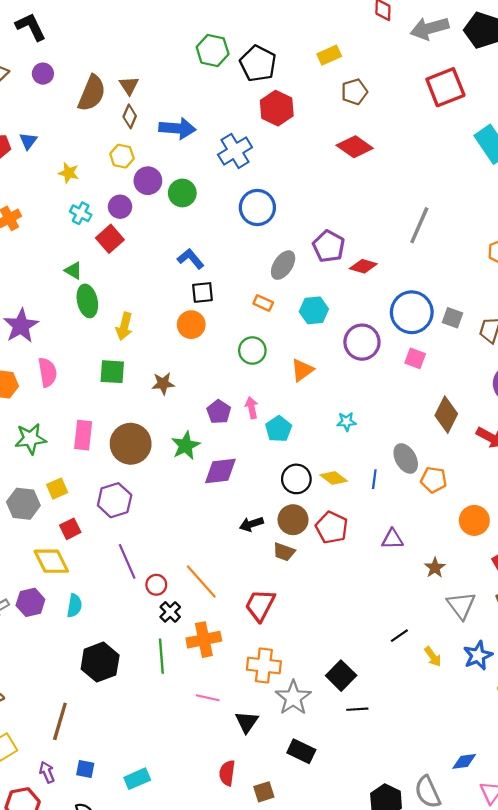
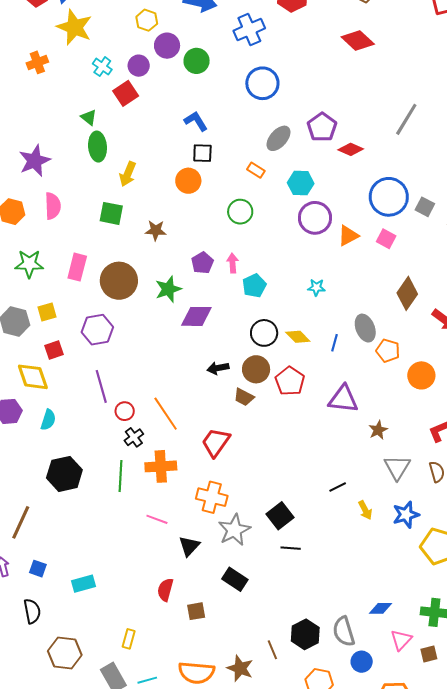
yellow star: (69, 173) -> (74, 27), moved, size x1.8
purple circle: (362, 342) -> (315, 218), moved
orange triangle: (302, 370) -> (348, 236), moved
orange circle: (474, 520) -> (421, 375), moved
purple triangle: (392, 539) -> (343, 399), size x1.5

